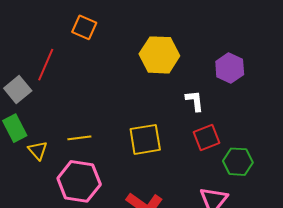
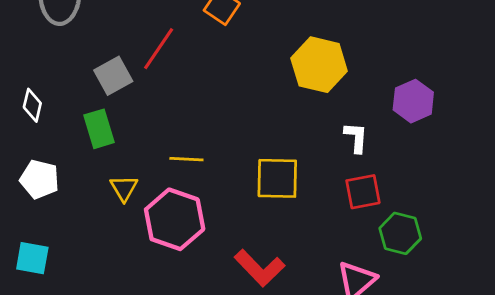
yellow triangle: (38, 150) -> (124, 188), moved

